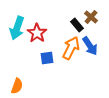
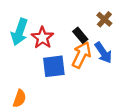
black rectangle: (77, 25) -> (80, 35), moved
blue square: (47, 58) -> (54, 66), size x1.5

